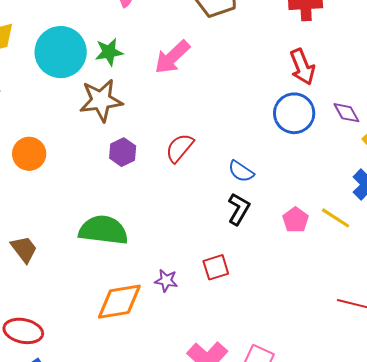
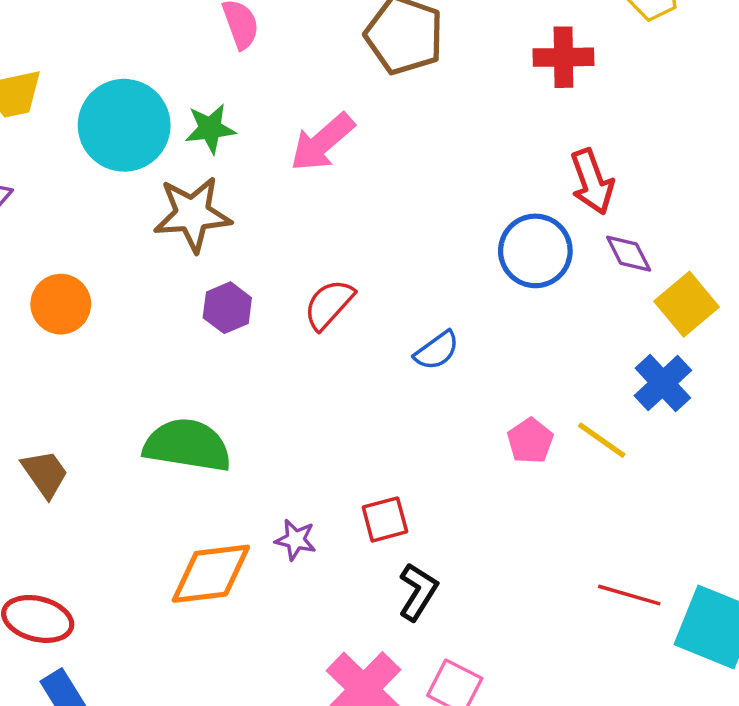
red arrow: (302, 67) -> (592, 182), moved
blue semicircle: (241, 171) -> (437, 351), turned -72
black L-shape: (239, 209) -> (418, 592), moved

